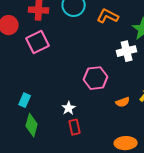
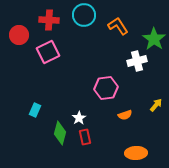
orange L-shape: (108, 16) -> (118, 26), turned 30
orange semicircle: (123, 102) -> (125, 115), moved
green diamond: (32, 125) -> (60, 133), moved

